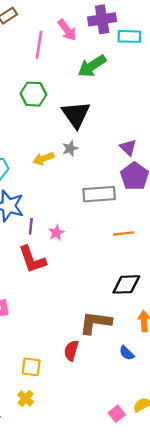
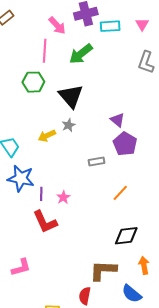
pink line: (39, 45) -> (45, 51), moved
gray rectangle: (99, 194) -> (96, 162), size x0.6
orange line: (124, 233) -> (120, 193), turned -36
blue semicircle: (127, 353) -> (132, 294), size x1.5

